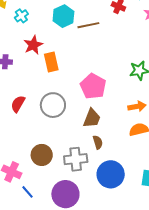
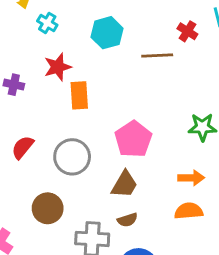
cyan cross: (21, 16) -> (47, 23), turned -32
brown line: (88, 25) -> (157, 56), moved
brown semicircle: (98, 142) -> (127, 220), turned 80
brown circle: (42, 155) -> (48, 208), moved

